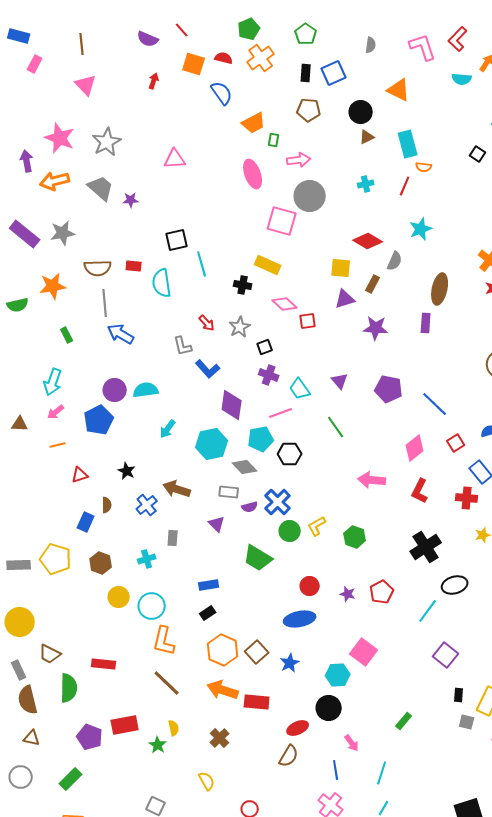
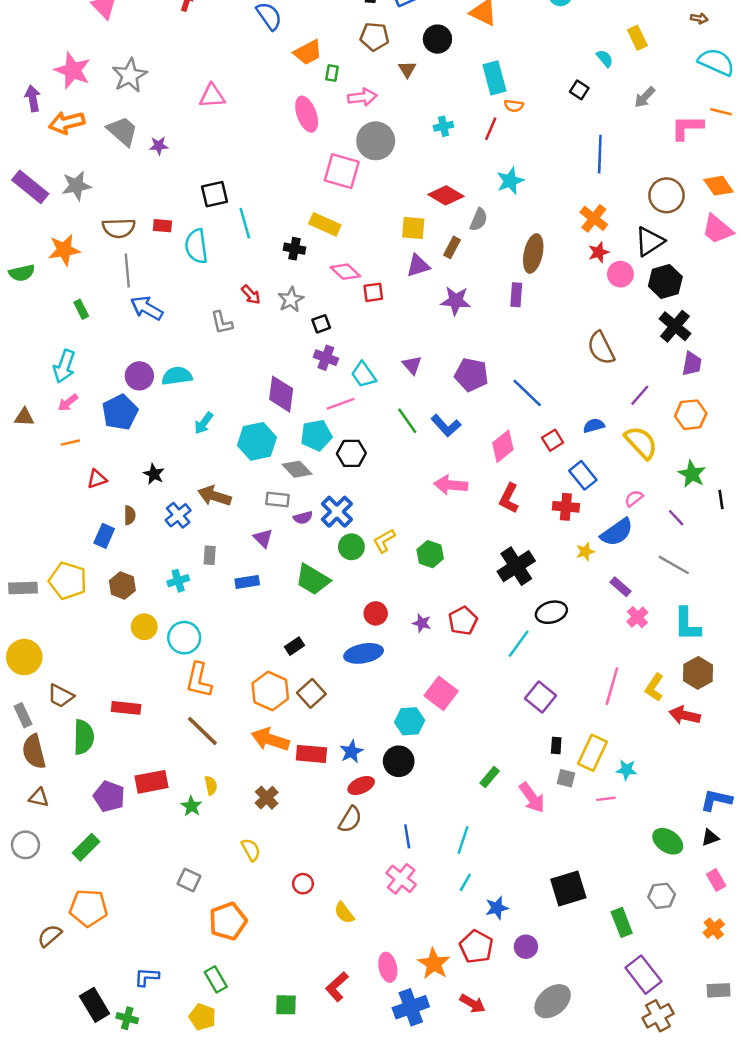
brown triangle: (367, 137) -> (407, 69), moved, turned -35
blue L-shape: (208, 369) -> (446, 426), moved
blue rectangle: (209, 585) -> (247, 582), moved
black rectangle: (208, 613) -> (294, 646), moved
blue star: (290, 663) -> (351, 752), moved
pink arrow: (352, 743) -> (532, 798), moved, size x1.5

